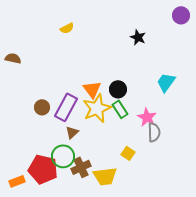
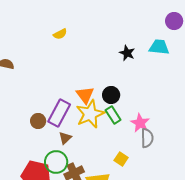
black star: (138, 37) -> (127, 53), moved
cyan trapezoid: (166, 82) -> (159, 47), moved, turned 60
brown circle: (42, 107) -> (38, 121), moved

